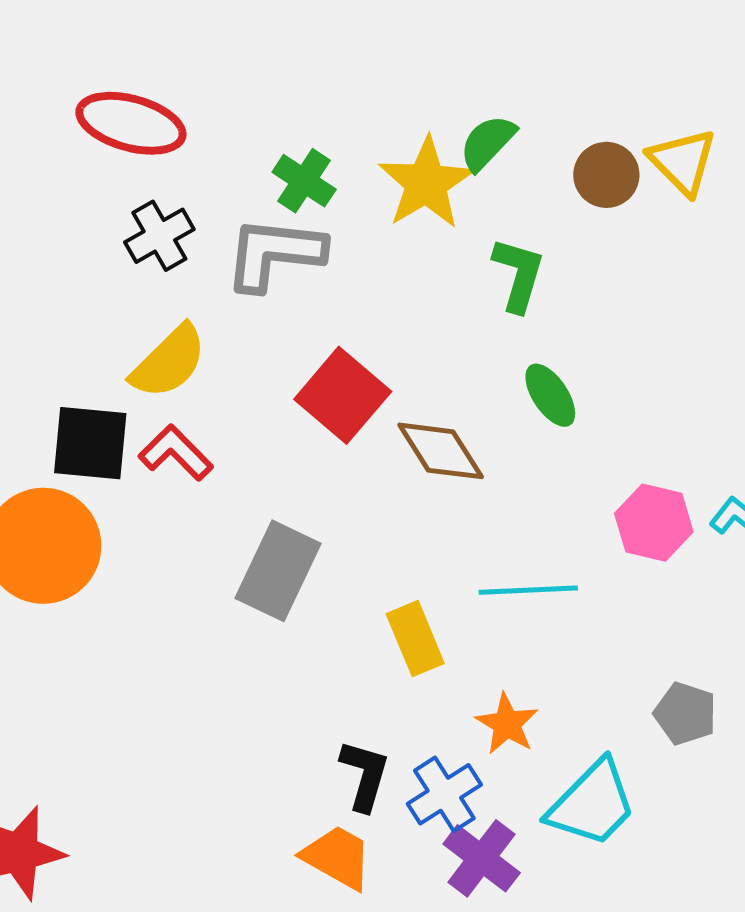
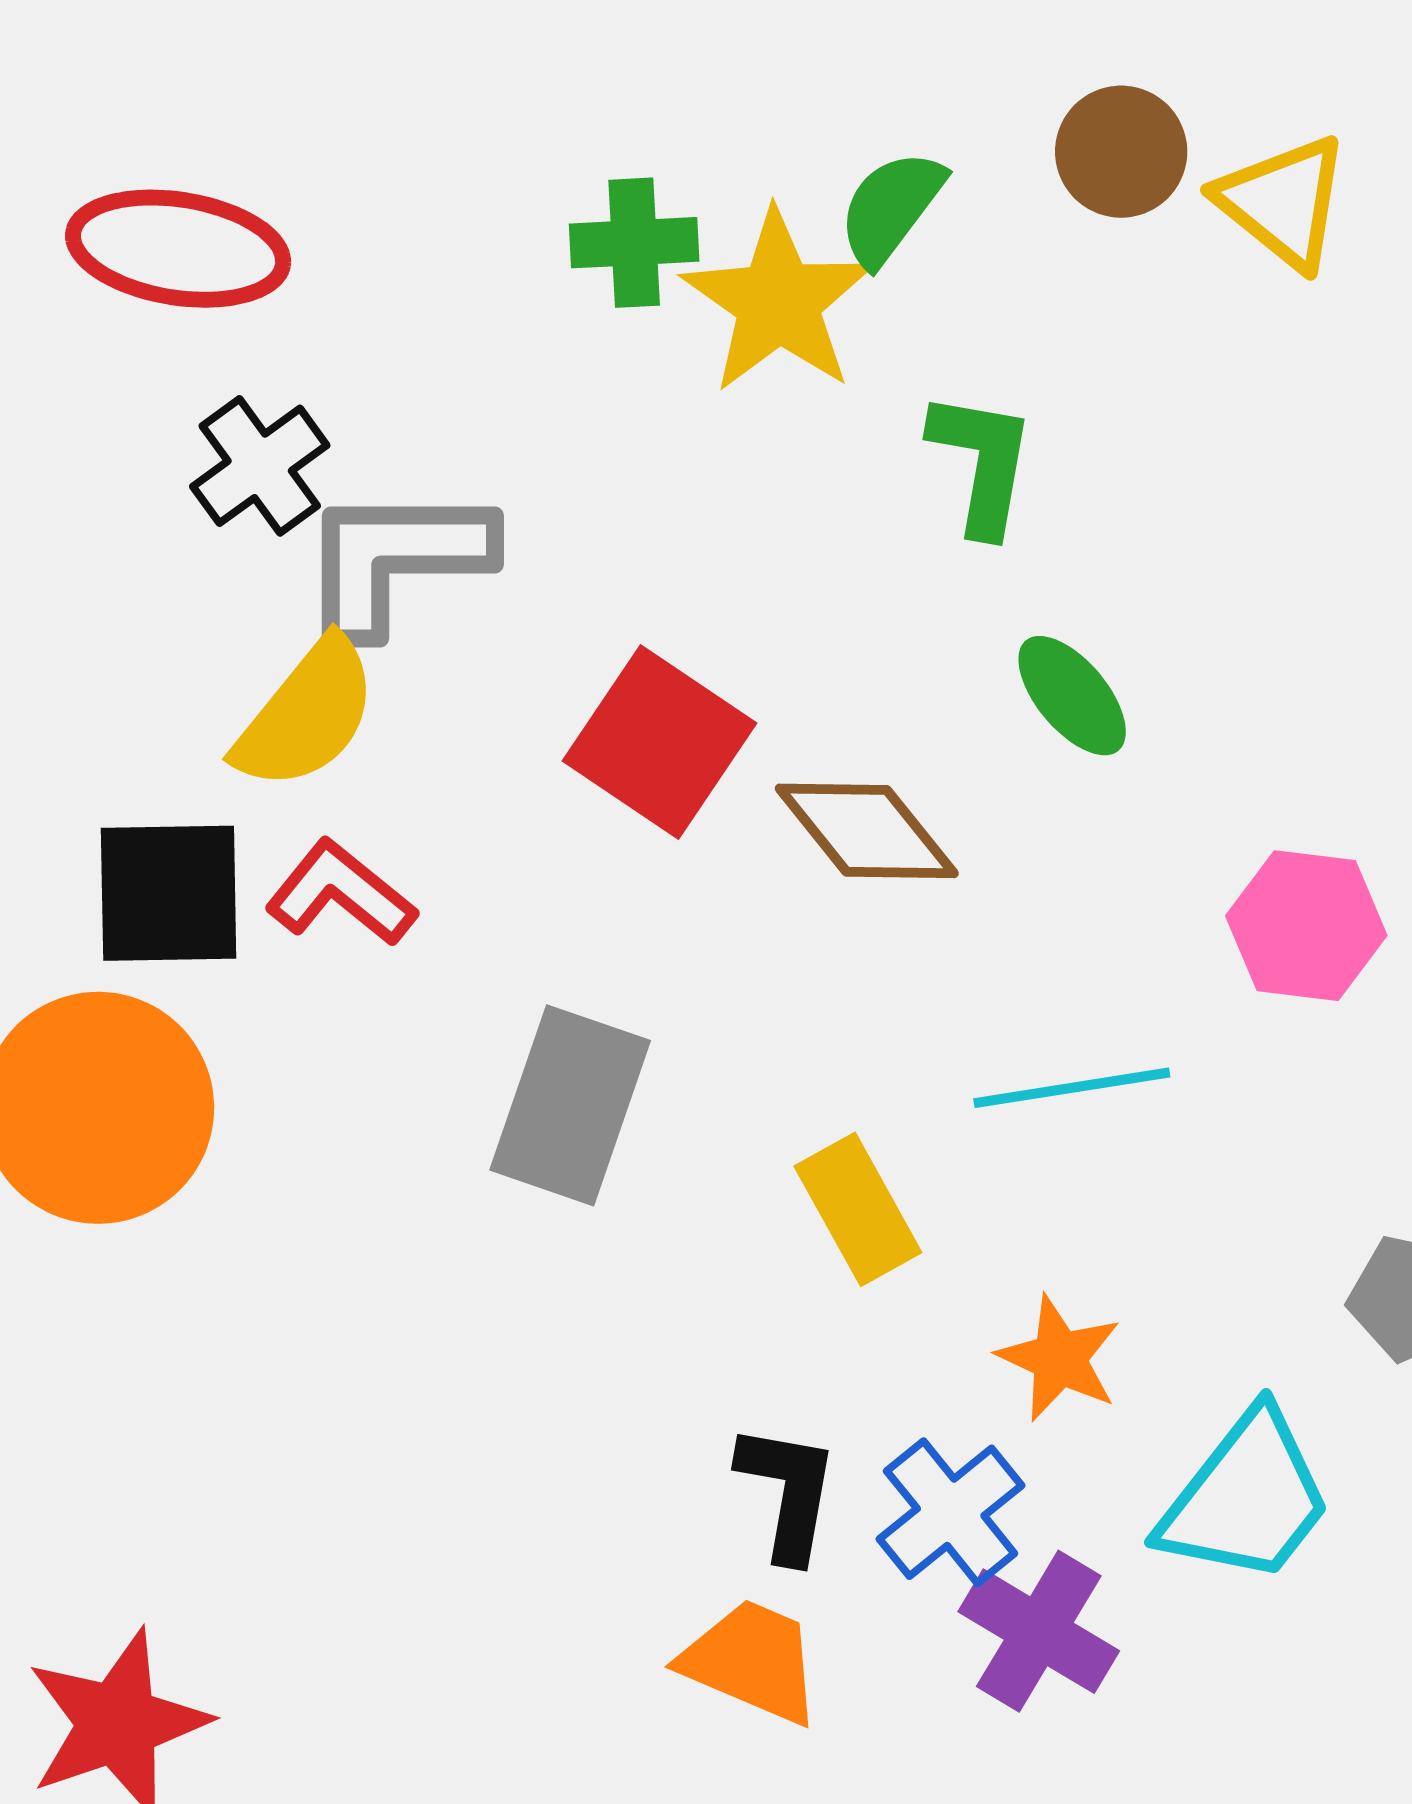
brown circle: (606, 175) -> (1121, 152), moved
green cross: (304, 181) -> (634, 243), moved, turned -30
gray L-shape: (274, 254) -> (395, 559), moved

